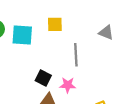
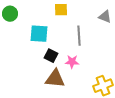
cyan square: (22, 35) -> (39, 34), moved

